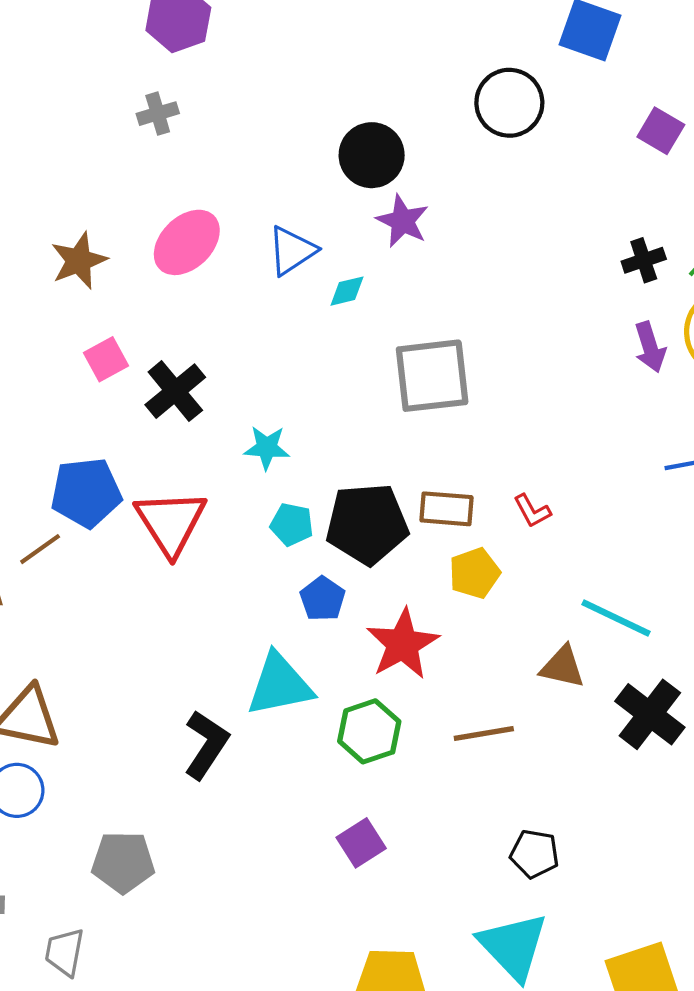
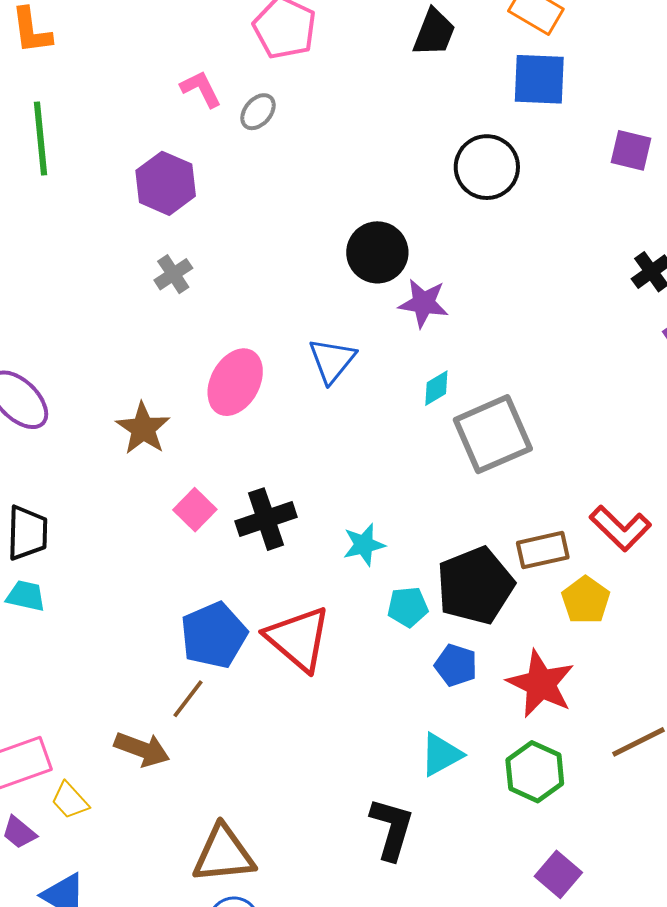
cyan diamond: (347, 291) -> (436, 388), moved
black cross: (175, 391) -> (266, 519), turned 38
red L-shape: (532, 511) -> (620, 528), size x1.6
cyan triangle: (280, 685) -> (441, 755), size x0.7

